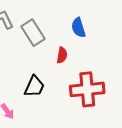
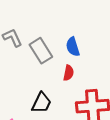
blue semicircle: (78, 28) -> (73, 47), moved

